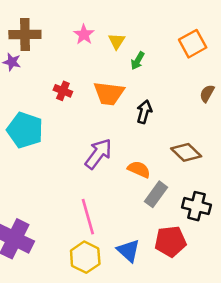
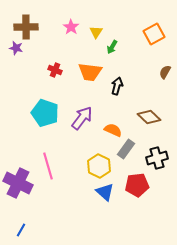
cyan pentagon: (25, 130) -> (45, 113), moved
black cross: (197, 206) -> (157, 158), turned -30
pink line: (88, 217) -> (48, 166), moved
yellow hexagon: (85, 257) -> (99, 166), moved

